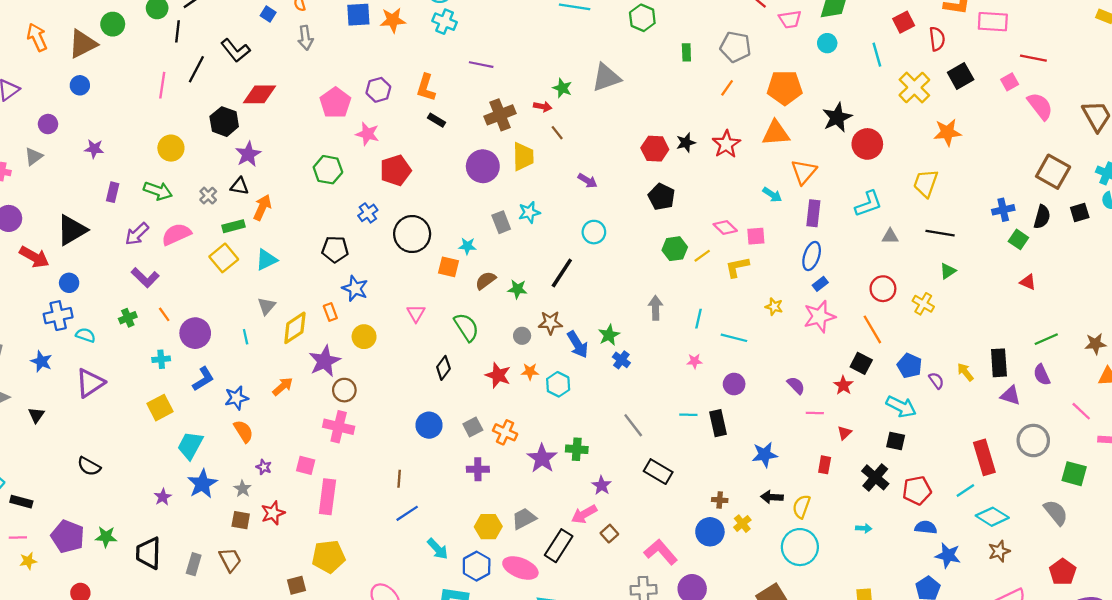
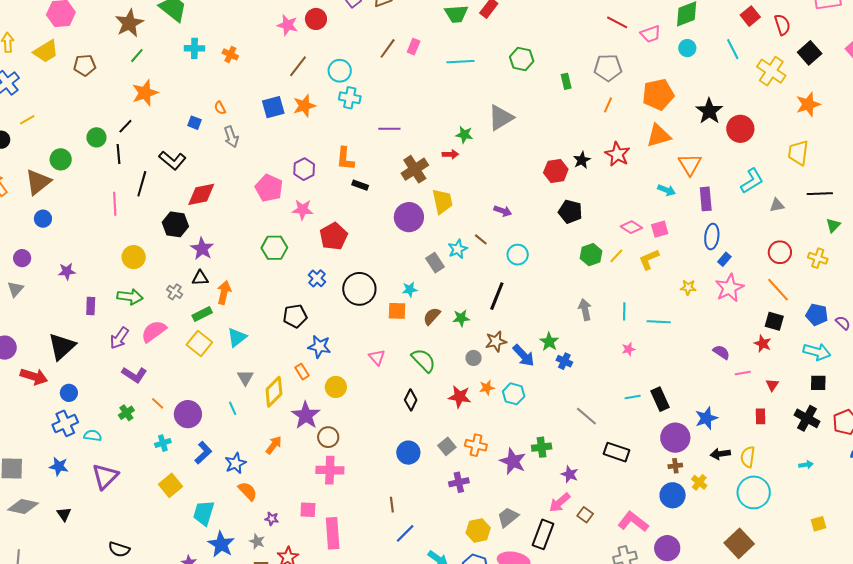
brown line: (557, 133) -> (481, 239), moved
purple circle: (734, 384) -> (675, 438), moved, size x1.5

